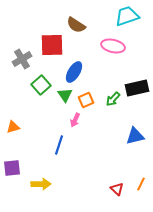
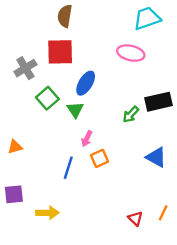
brown semicircle: (76, 25) -> (65, 16), moved, turned 66
orange square: (86, 100) -> (99, 158), moved
blue triangle: (135, 136) -> (156, 157), turned 42

